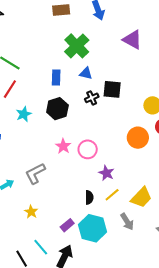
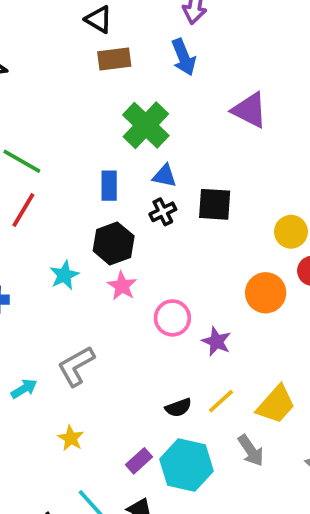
black cross: (92, 98) -> (163, 212), moved
cyan star: (24, 114) -> (64, 275), moved
pink star: (63, 146) -> (122, 286), moved
purple star: (106, 173) -> (216, 341), moved
black semicircle: (89, 197) -> (178, 408), turned 72

